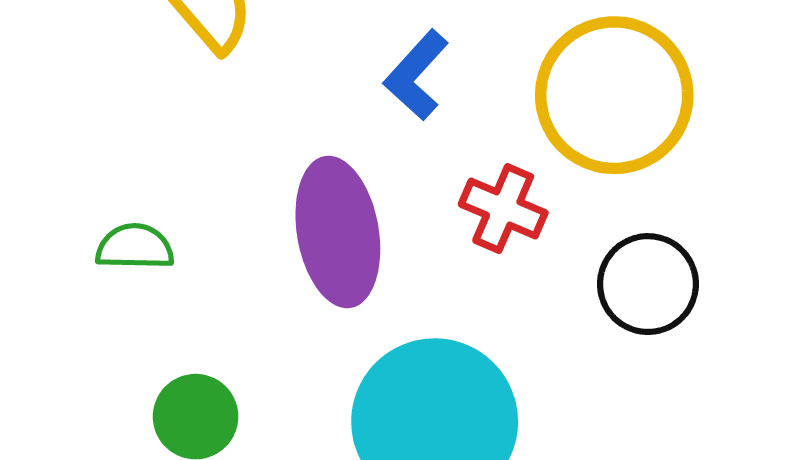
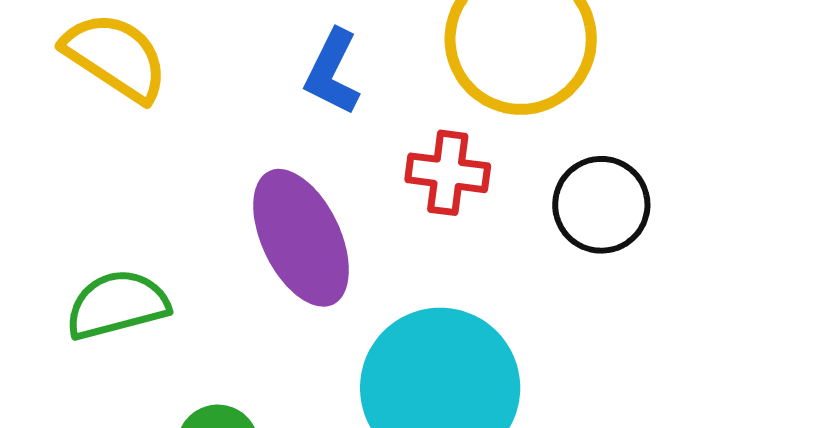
green semicircle: (135, 247) -> (117, 305), size x1.4

